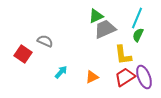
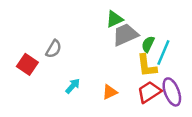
cyan line: (137, 18) -> (163, 53), moved
green semicircle: (138, 35) -> (148, 44), moved
gray semicircle: (45, 41) -> (54, 49), turned 98

